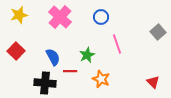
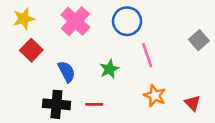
blue circle: (101, 17) -> (127, 21), size x1.5
red square: (16, 51) -> (31, 50), moved
red line: (70, 71) -> (94, 104), moved
orange star: (101, 79) -> (155, 96), moved

